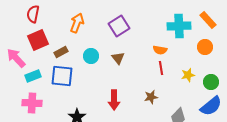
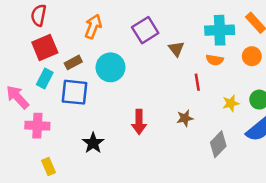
orange semicircle: (160, 50) -> (215, 60), moved
cyan circle: (91, 56) -> (111, 67), size x1.5
pink arrow: (16, 58) -> (18, 97), moved
brown triangle: (118, 58) -> (176, 49), moved
yellow star: (188, 75) -> (231, 103), moved
cyan rectangle: (33, 76) -> (45, 79), moved, turned -42

